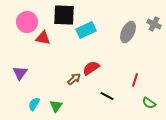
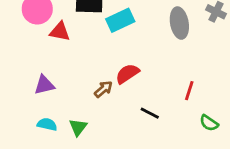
gray ellipse: (128, 32) -> (179, 23), turned -35
purple triangle: (20, 73) -> (44, 85), moved, turned 42
cyan semicircle: (34, 104) -> (47, 124), turned 72

